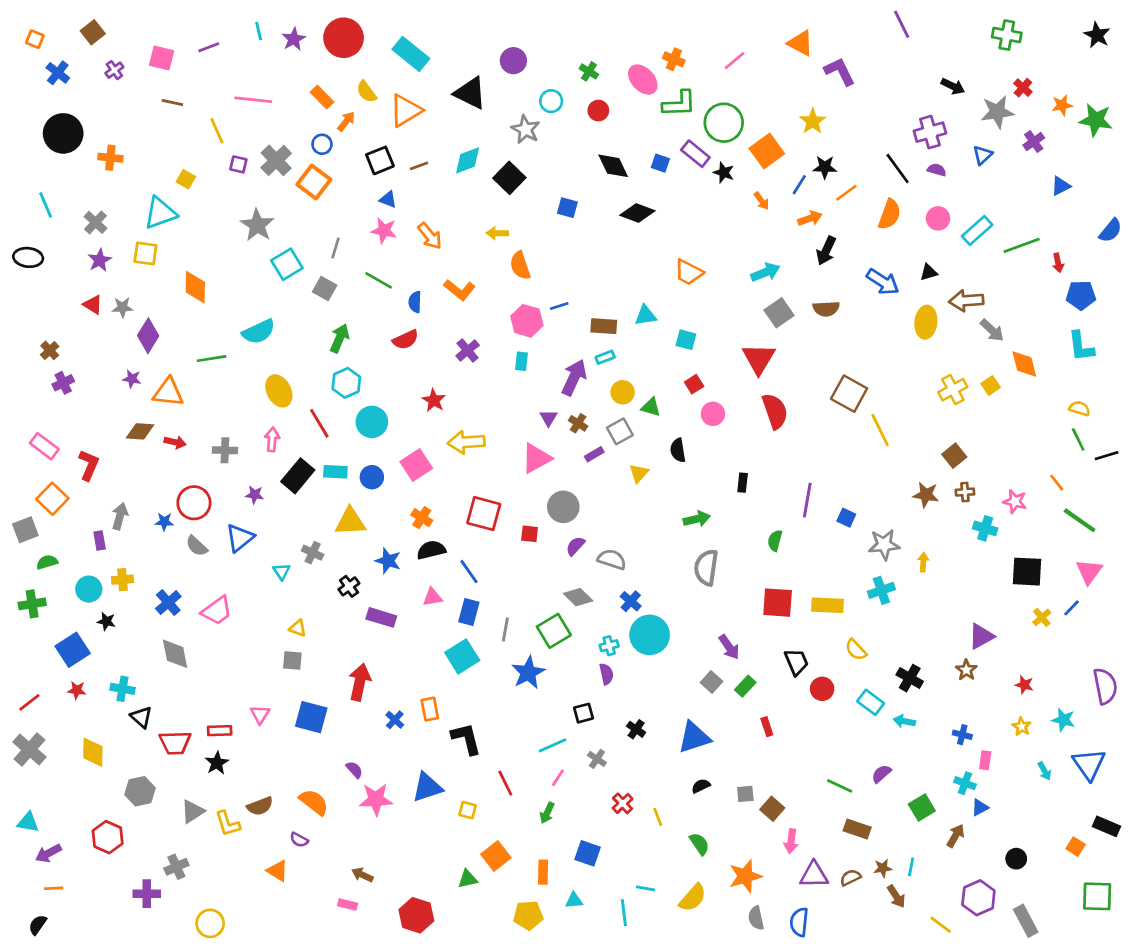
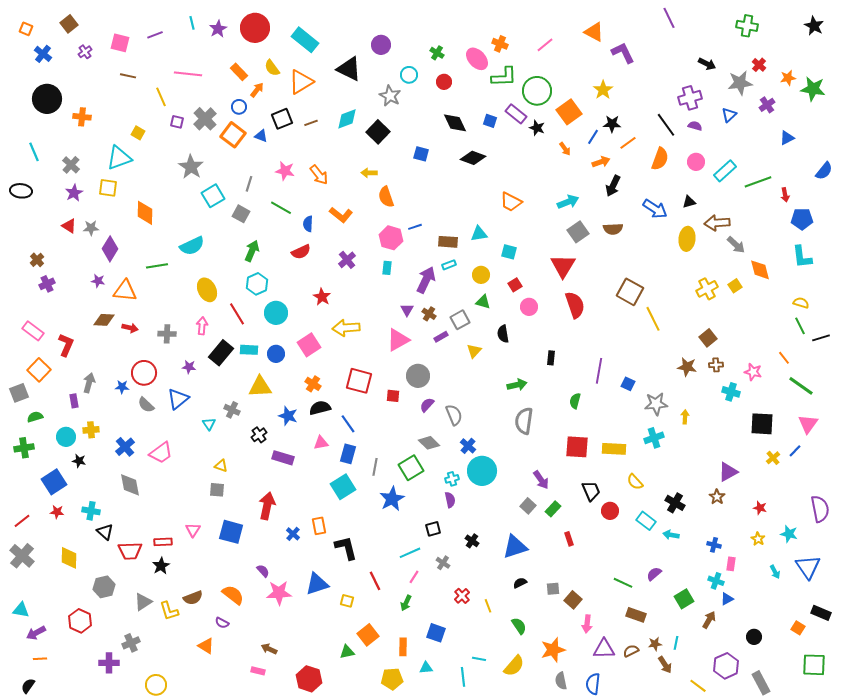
blue triangle: (388, 200) -> (261, 136), moved
yellow circle: (623, 392) -> (481, 275), moved
gray semicircle: (612, 559) -> (454, 415), turned 50

